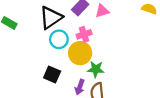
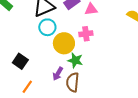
pink cross: (84, 34) -> (86, 34), moved
black square: (52, 75) -> (20, 61), moved

